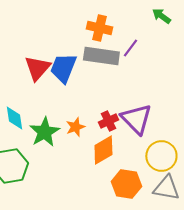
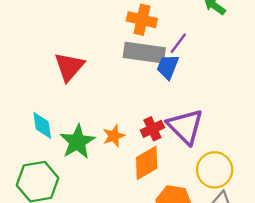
blue trapezoid: (63, 68) -> (168, 67), moved, size x0.7

